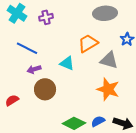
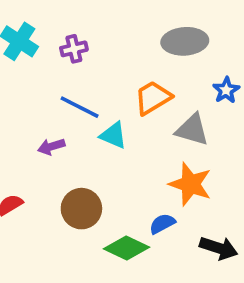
blue line: (27, 48) -> (80, 107), moved
brown circle: (45, 89) -> (81, 209), moved
blue semicircle: (98, 121) -> (162, 224), moved

